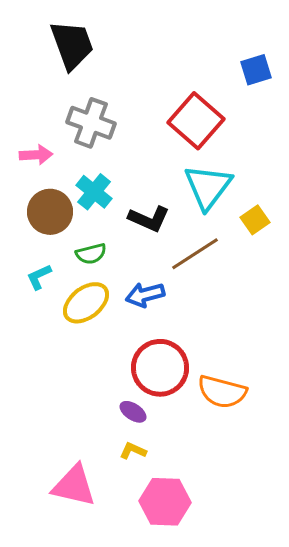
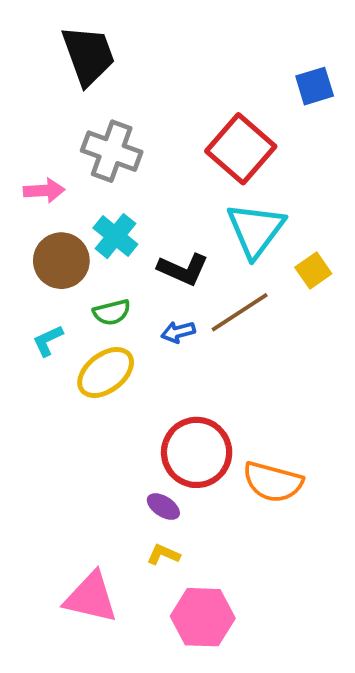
blue arrow: (145, 295) -> (178, 332), moved, size x0.7

